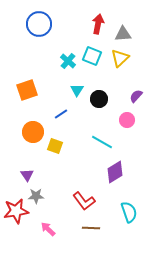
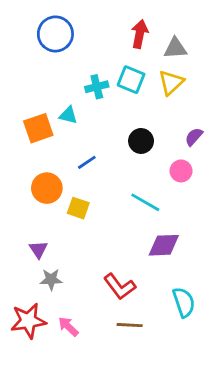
cyan cross: (68, 61) -> (97, 87), turned 35
cyan triangle: (77, 90) -> (68, 115), moved, turned -48
purple diamond: (115, 172) -> (164, 245), turned 30
red star: (16, 211) -> (28, 321), moved

